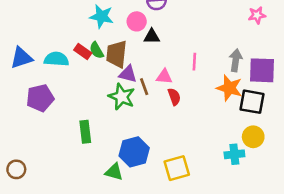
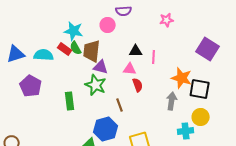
pink star: (257, 15) -> (167, 20), moved
cyan star: (102, 16) -> (74, 31), moved
black triangle: (152, 36) -> (136, 51), moved
gray arrow: (236, 60) -> (172, 101), moved
purple square: (262, 70) -> (208, 49), moved, turned 30
brown line: (144, 87) -> (120, 105), moved
purple pentagon: (40, 98) -> (31, 86), turned -30
green rectangle: (85, 132) -> (70, 101), moved

